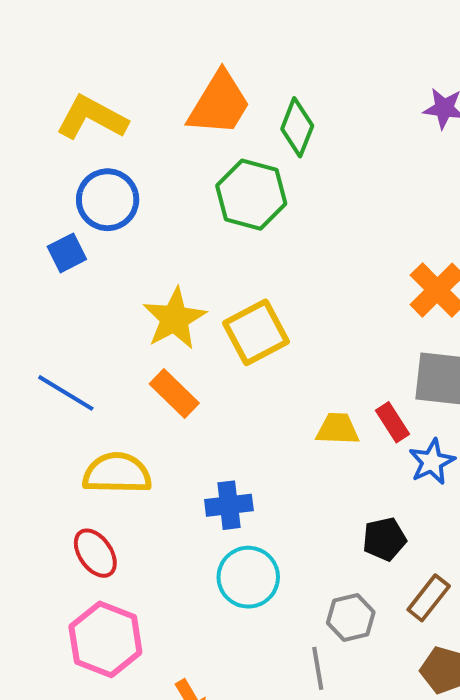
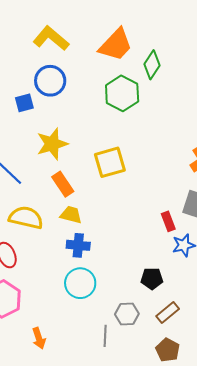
yellow star: (175, 319) -> (52, 144), moved
yellow trapezoid: (338, 429) -> (71, 215), moved

